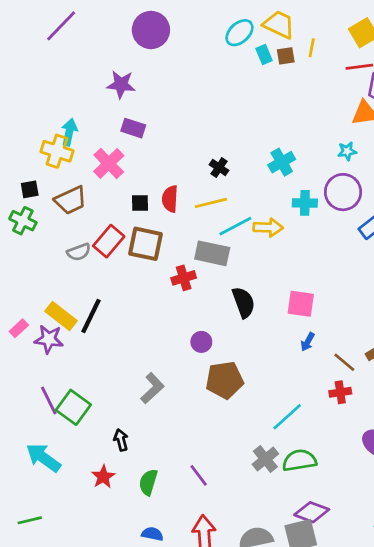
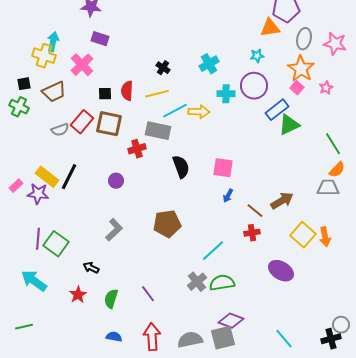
purple circle: (201, 342) -> (116, 181), moved
purple line: (49, 400) -> (38, 239), turned 30
black arrow: (121, 440) -> (91, 268), turned -49

